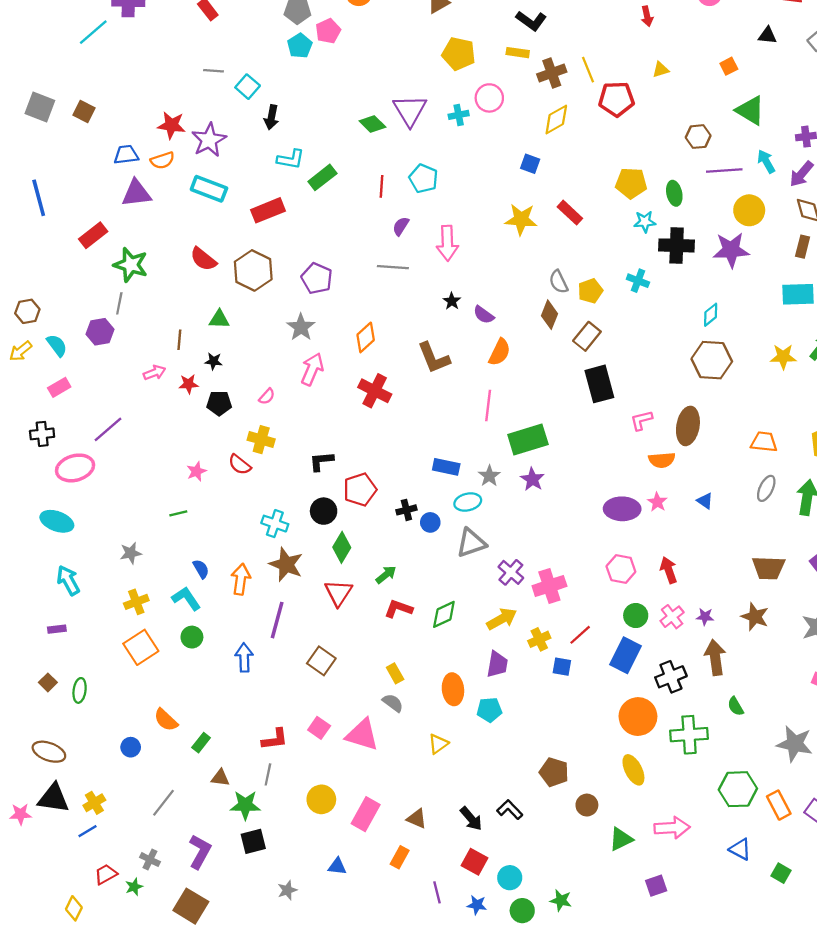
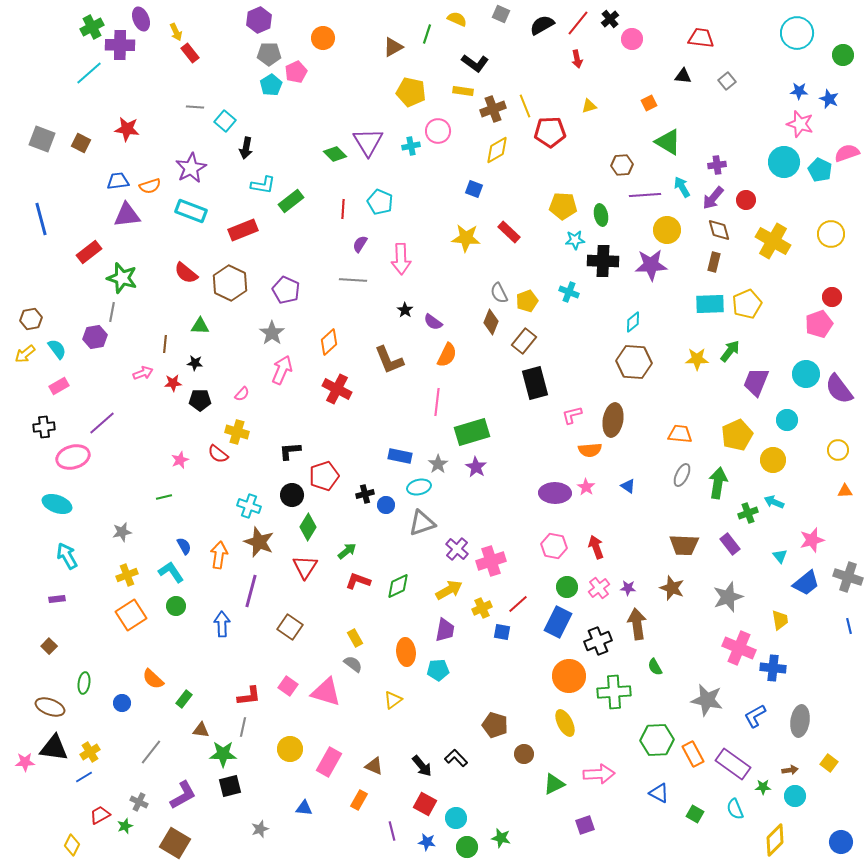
red star: (172, 125) -> (127, 129), moved
green ellipse: (80, 690) -> (84, 683), moved
purple L-shape: (200, 852) -> (183, 795), turned 32

